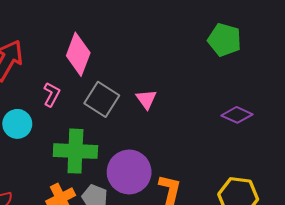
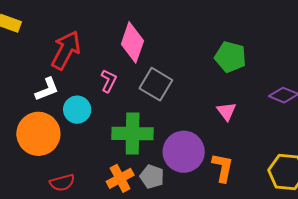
green pentagon: (224, 40) -> (230, 57), moved
pink triangle: (146, 99) -> (226, 111), moved

